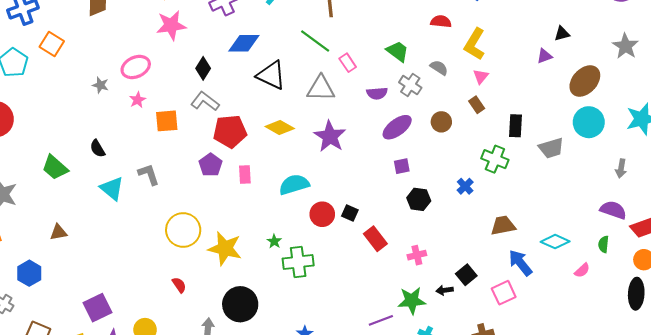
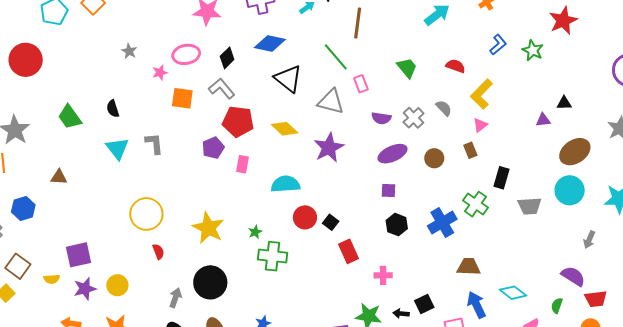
green trapezoid: (398, 51) -> (407, 68), moved
pink ellipse: (136, 67) -> (186, 54), moved
blue cross: (465, 186) -> (442, 223), size x1.8
yellow circle: (183, 230) -> (146, 214), moved

